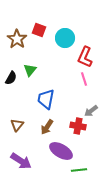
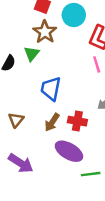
brown star: (17, 39) -> (45, 32), moved
red cross: (78, 126) -> (77, 121), moved

